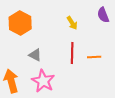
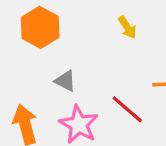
red line: (72, 53) -> (127, 109), moved, turned -50

